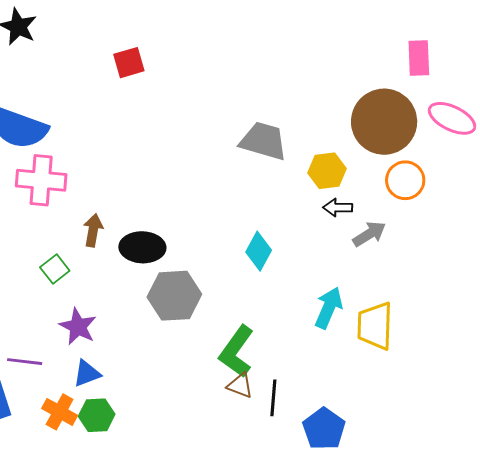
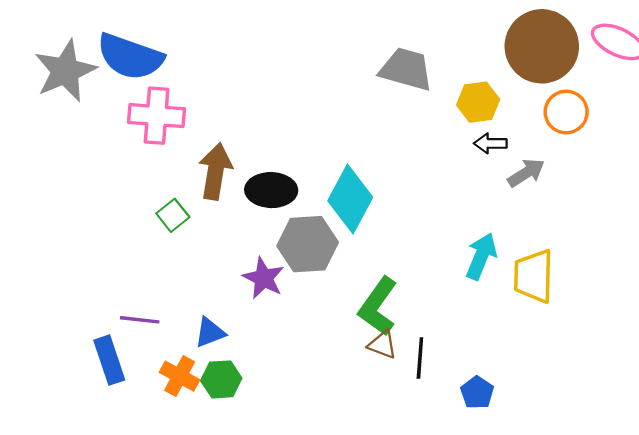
brown arrow: (93, 230) -> (215, 171), size x1.5
cyan diamond: (259, 251) -> (350, 199), moved, size x1.5
purple star: (78, 327) -> (263, 278), moved
blue pentagon: (324, 429) -> (477, 393), size x0.7

